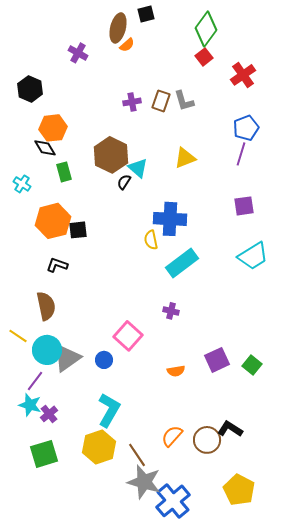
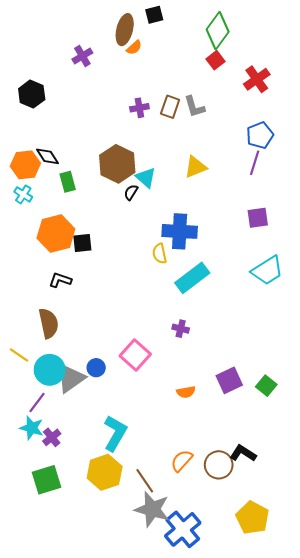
purple cross: (78, 53) -> (82, 56), turned 30
orange hexagon: (53, 128) -> (25, 165), moved
blue circle: (104, 360) -> (96, 368), moved

